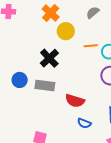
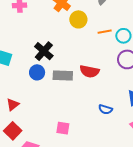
black cross: (49, 58) -> (44, 51), moved
red semicircle: (75, 101) -> (89, 71), moved

